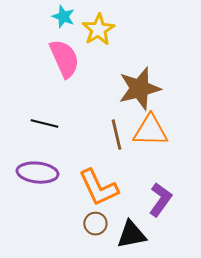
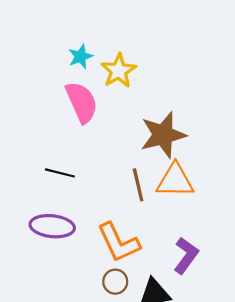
cyan star: (63, 17) -> (80, 57), turned 30

